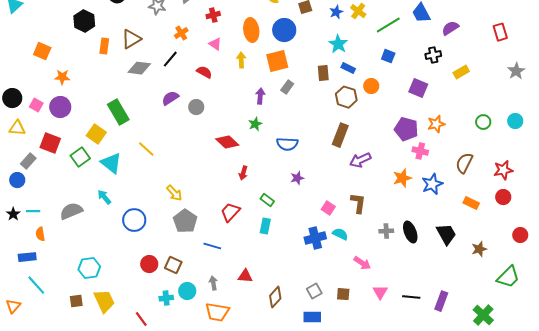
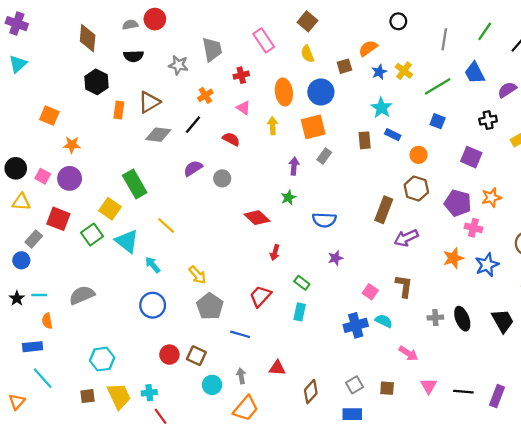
brown hexagon: (346, 97) -> (416, 189), moved
cyan arrow: (104, 197) -> (153, 265), moved
cyan cross: (166, 298) -> (149, 393), moved
orange trapezoid: (217, 312) -> (246, 408), turned -60

